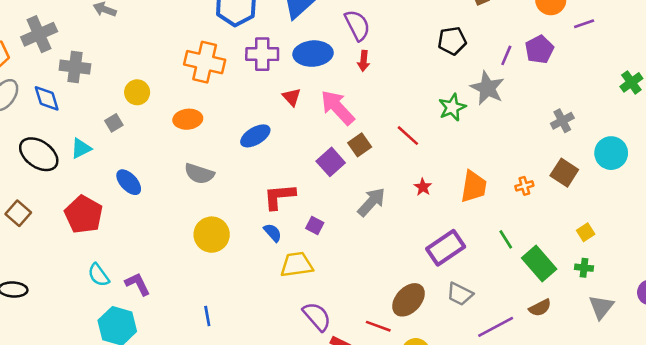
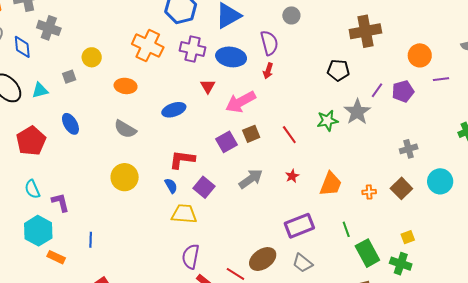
pink arrow: (337, 108) -> (241, 102), turned -88
purple square: (315, 225) -> (204, 187), size x1.5
green cross: (584, 268) -> (401, 264), size x1.5
blue line: (207, 316) -> (91, 240), moved
purple semicircle: (317, 316) -> (191, 256), turned -140

